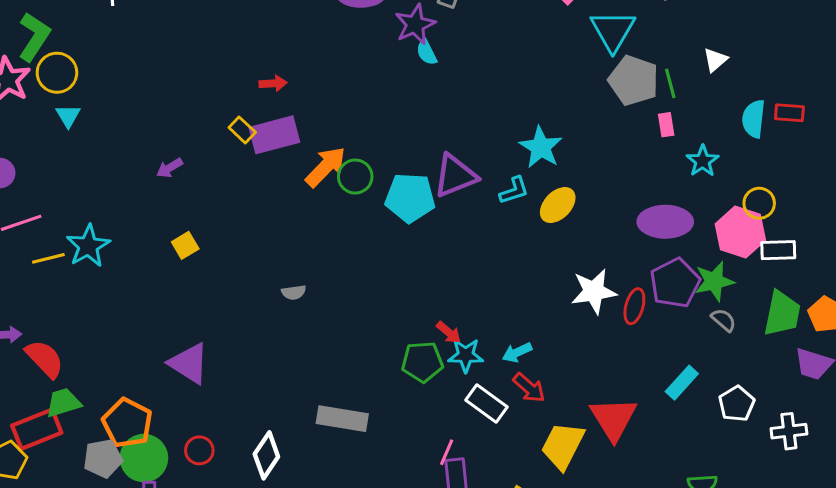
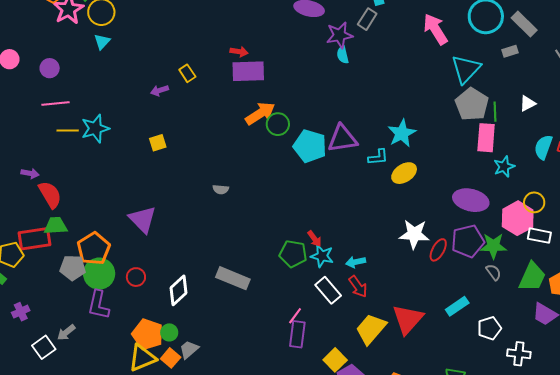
pink rectangle: (666, 125) -> (486, 138), size x1.8
yellow rectangle: (242, 130) -> (187, 73), moved
purple rectangle: (274, 135) -> (248, 71), moved

